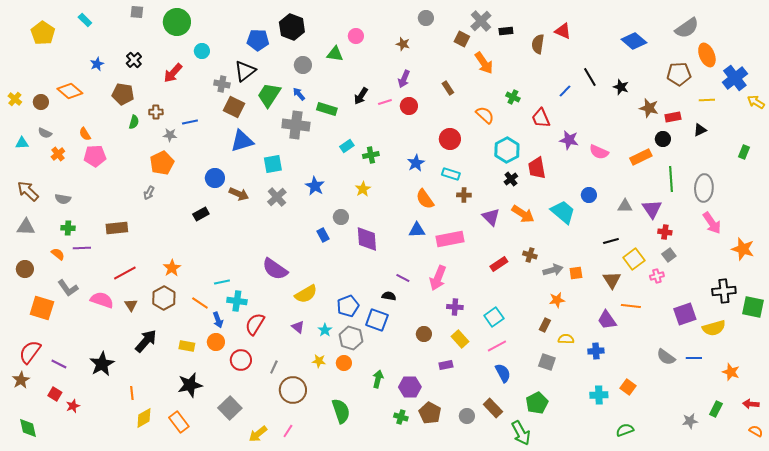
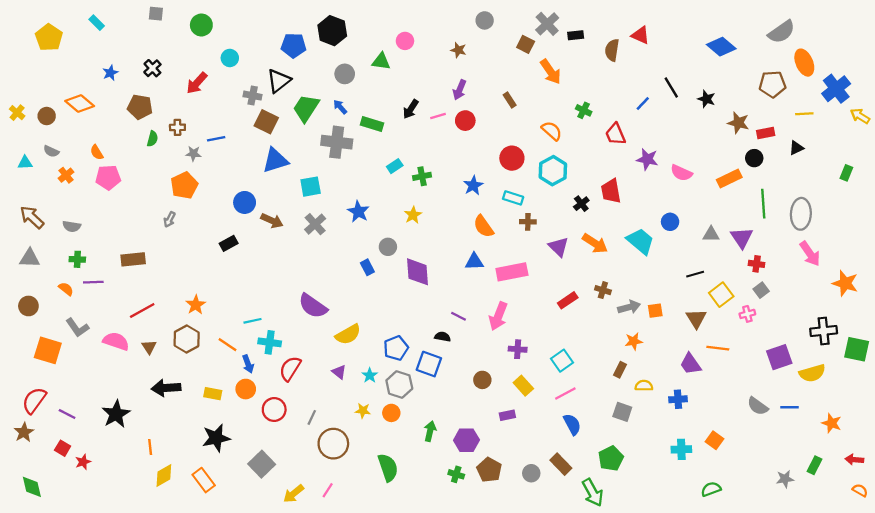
green circle: (177, 22) -> (201, 25), size x0.7
cyan hexagon: (507, 150) -> (553, 171), moved
black arrow: (146, 341) -> (166, 388), turned -135

